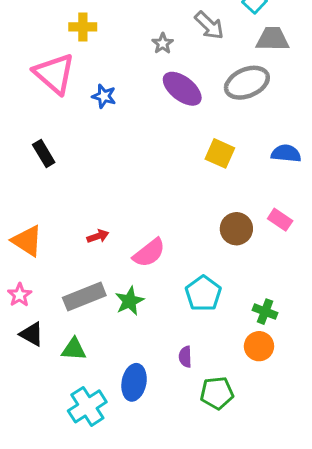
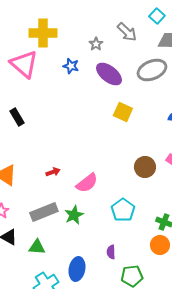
yellow cross: (83, 27) -> (43, 33), size x1.5
blue star: (104, 96) -> (71, 66), moved
yellow square: (220, 153) -> (123, 112), moved

